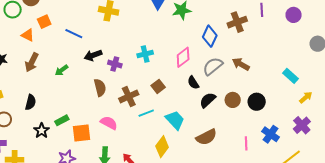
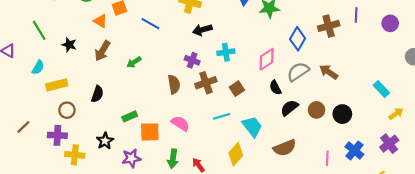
black arrow: (93, 55) -> (202, 30), moved
brown cross: (129, 96) -> (206, 83), moved
black star: (42, 131) -> (105, 141), moved

